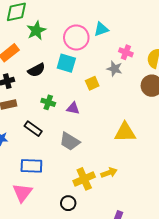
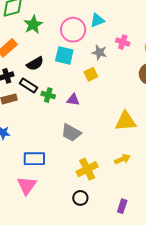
gray star: (115, 69) -> (99, 52), moved
black rectangle: (33, 129) -> (28, 85), moved
yellow arrow: (109, 173) -> (122, 159), moved
black circle: (68, 203) -> (80, 198), moved

